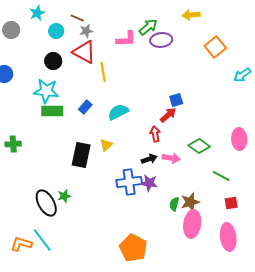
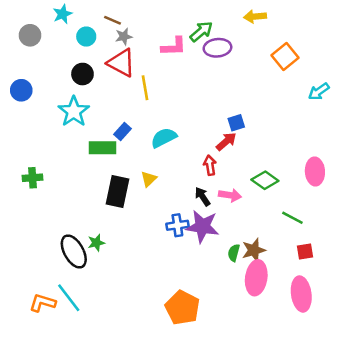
cyan star: (46, 91) -> (74, 112), turned 30
green rectangle: (52, 111) -> (102, 148), moved
black arrow: (149, 159) -> (202, 196), turned -105
blue cross: (129, 182) -> (177, 225), size x0.7
purple star: (149, 183) -> (202, 226), size x1.5

